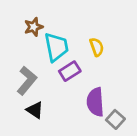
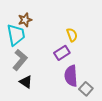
cyan trapezoid: (56, 47) -> (16, 35), moved
purple rectangle: (70, 71) -> (62, 53), moved

